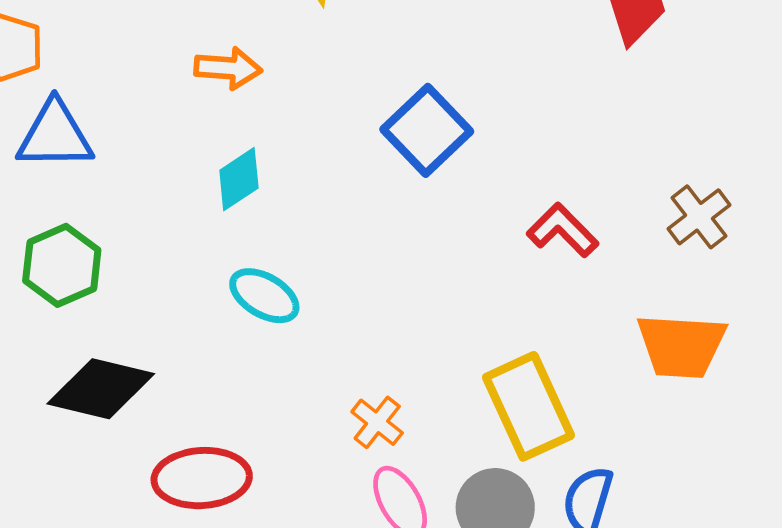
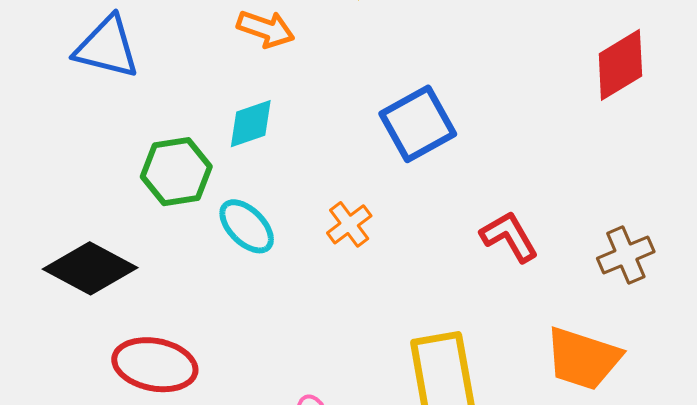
green hexagon: (62, 265) -> (176, 172), moved
orange cross: (377, 422) -> (349, 224), moved

